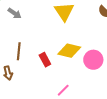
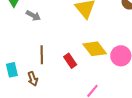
yellow diamond: (69, 51) -> (95, 49), turned 45

